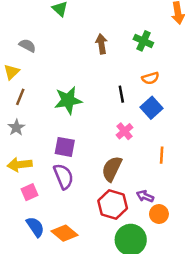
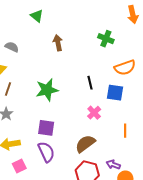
brown arrow: (101, 44) -> (58, 43), moved
orange semicircle: (150, 78) -> (125, 68), moved, size x1.5
blue square: (151, 108) -> (115, 93), turned -36
brown semicircle: (112, 169) -> (85, 144), turned 30

